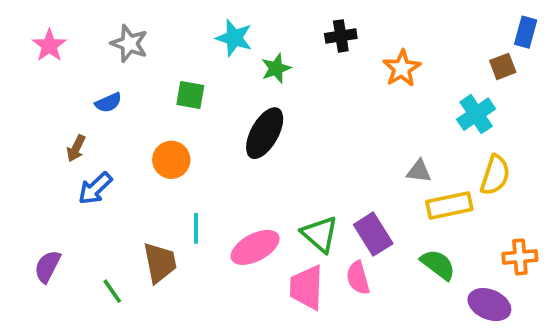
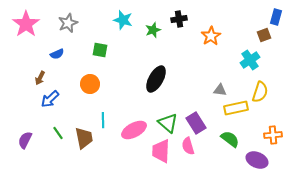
gray star: (129, 44) -> (68, 23), turned 30
pink star: (49, 45) -> (26, 24), size x1.5
green star: (276, 68) -> (153, 30), moved
black ellipse: (265, 133) -> (156, 79), moved
green line: (112, 291) -> (58, 133), moved

